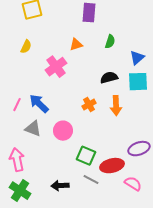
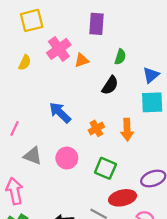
pink cross: (56, 67) -> (59, 49), moved
black semicircle: (109, 78) -> (110, 85), moved, turned 138
blue arrow: (39, 104) -> (60, 113), moved
green square: (86, 156) -> (105, 168), moved

